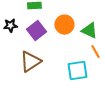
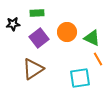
black star: (10, 26) -> (13, 24), moved

